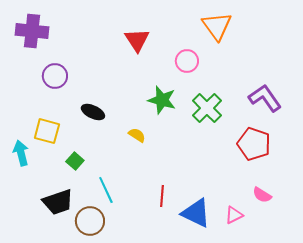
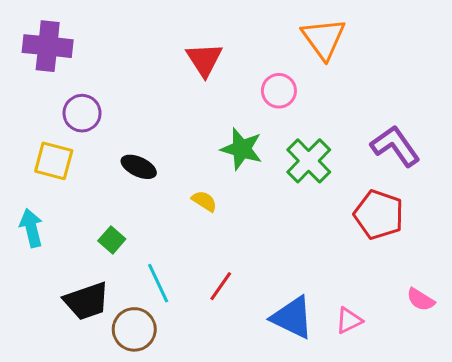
yellow square: (47, 131) -> (54, 161), moved
pink semicircle: (262, 195) -> (421, 300), moved
red line: (162, 196) -> (221, 286), moved, turned 30

